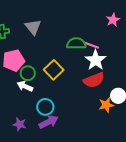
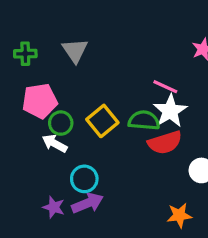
green semicircle: (76, 43) -> (144, 120), moved
orange star: (106, 105) -> (179, 215), moved
purple star: (20, 124) -> (54, 207), moved

